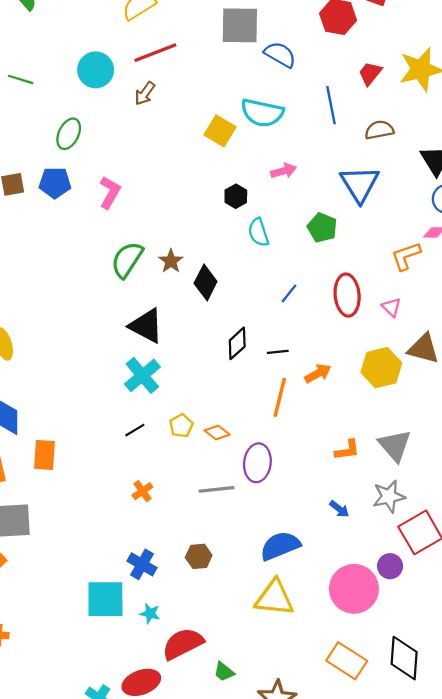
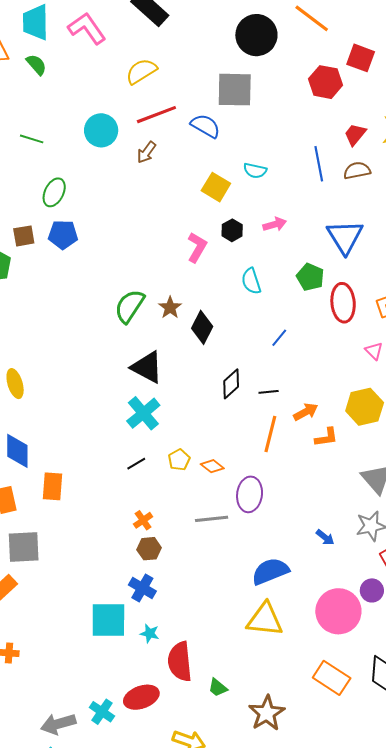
blue semicircle: (280, 55) -> (205, 126), moved
cyan semicircle: (262, 113) -> (255, 171), size x0.6
brown semicircle: (379, 130) -> (357, 171), moved
green ellipse: (69, 134) -> (54, 192), moved
pink L-shape: (110, 192) -> (197, 247), moved
black hexagon: (236, 196) -> (232, 230), moved
red ellipse: (347, 295) -> (343, 303), moved
orange L-shape: (347, 450) -> (326, 437), moved
brown hexagon: (199, 556) -> (149, 549), moved
red semicircle: (183, 644) -> (180, 662), turned -69

